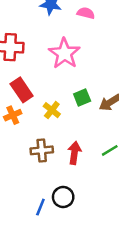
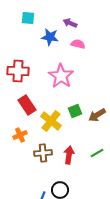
yellow cross: (52, 110) -> (51, 121), size x1.5
orange cross: (13, 115) -> (20, 135), moved

